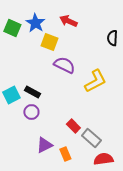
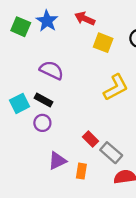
yellow square: (49, 42) -> (103, 43), moved
purple semicircle: (64, 65) -> (52, 70), moved
orange rectangle: (65, 154) -> (81, 171), turned 32

